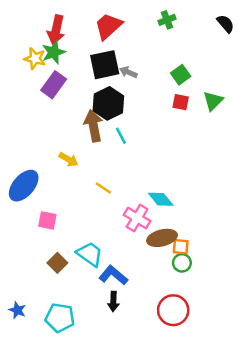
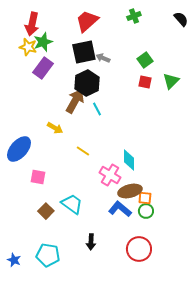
red arrow: (56, 30) -> (32, 24), moved
brown arrow: (93, 126) -> (75, 101), turned 40
cyan diamond: (161, 199) -> (129, 160), turned 40
blue L-shape: (113, 275) -> (120, 209), moved
blue star: (17, 310) -> (14, 260), moved

